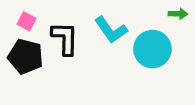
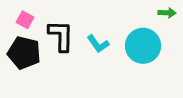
cyan L-shape: (111, 30) -> (98, 44), moved, size x0.7

